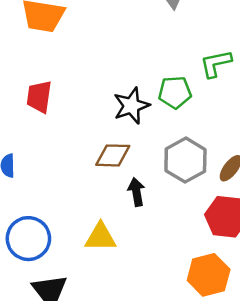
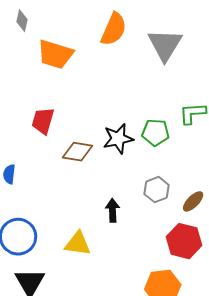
brown diamond: (113, 155) -> (77, 152), moved
gray hexagon: (185, 160) -> (157, 190), size x0.7

